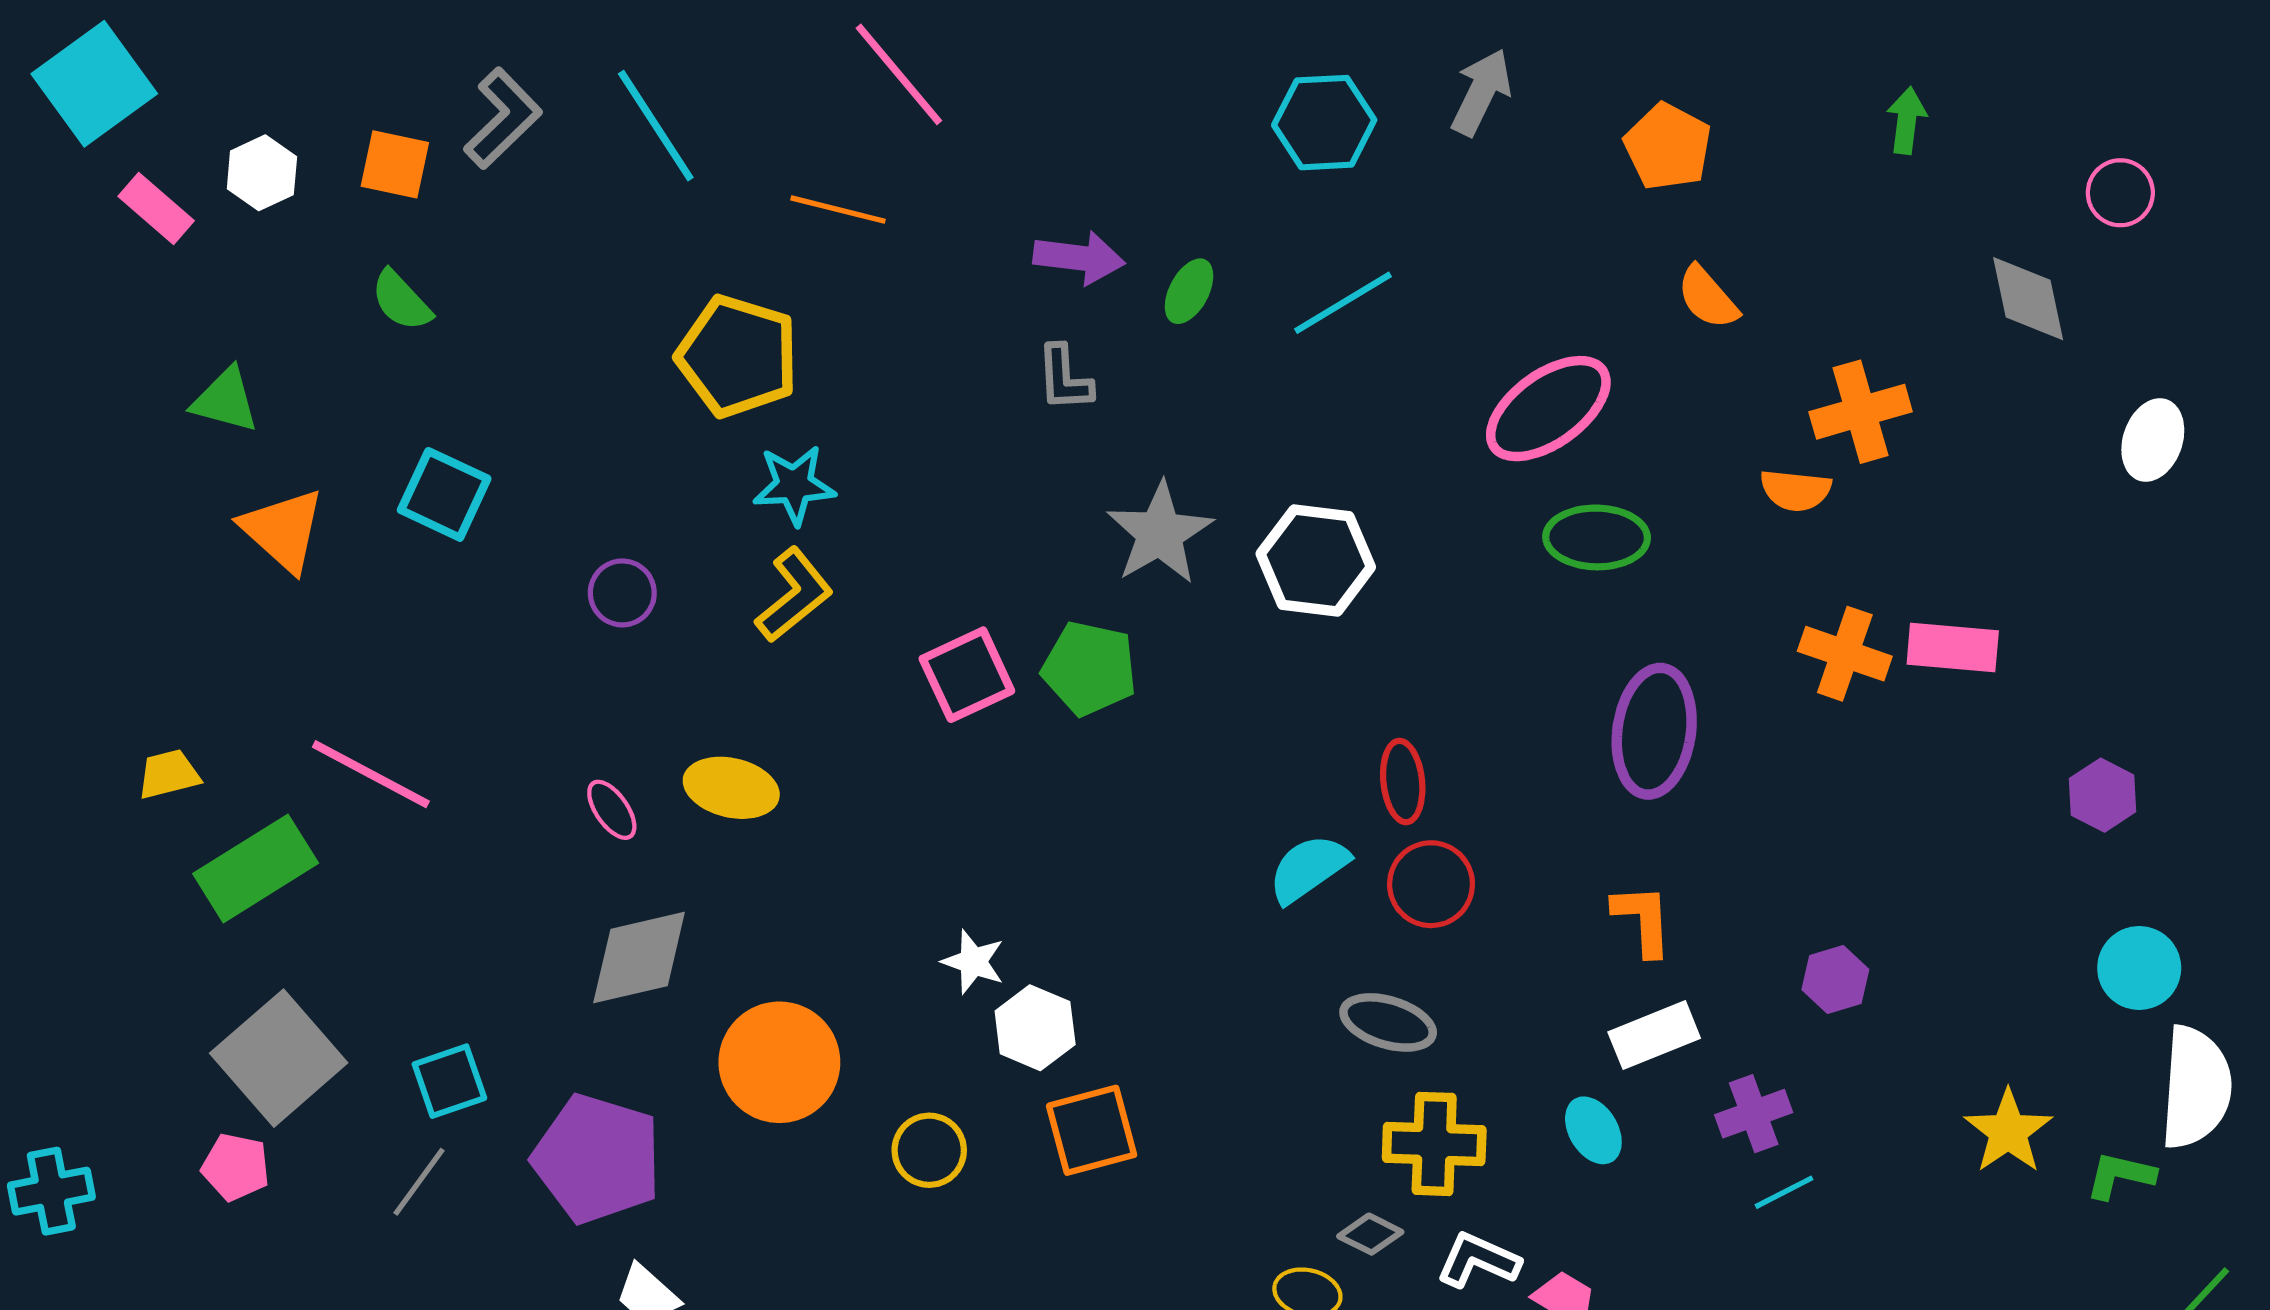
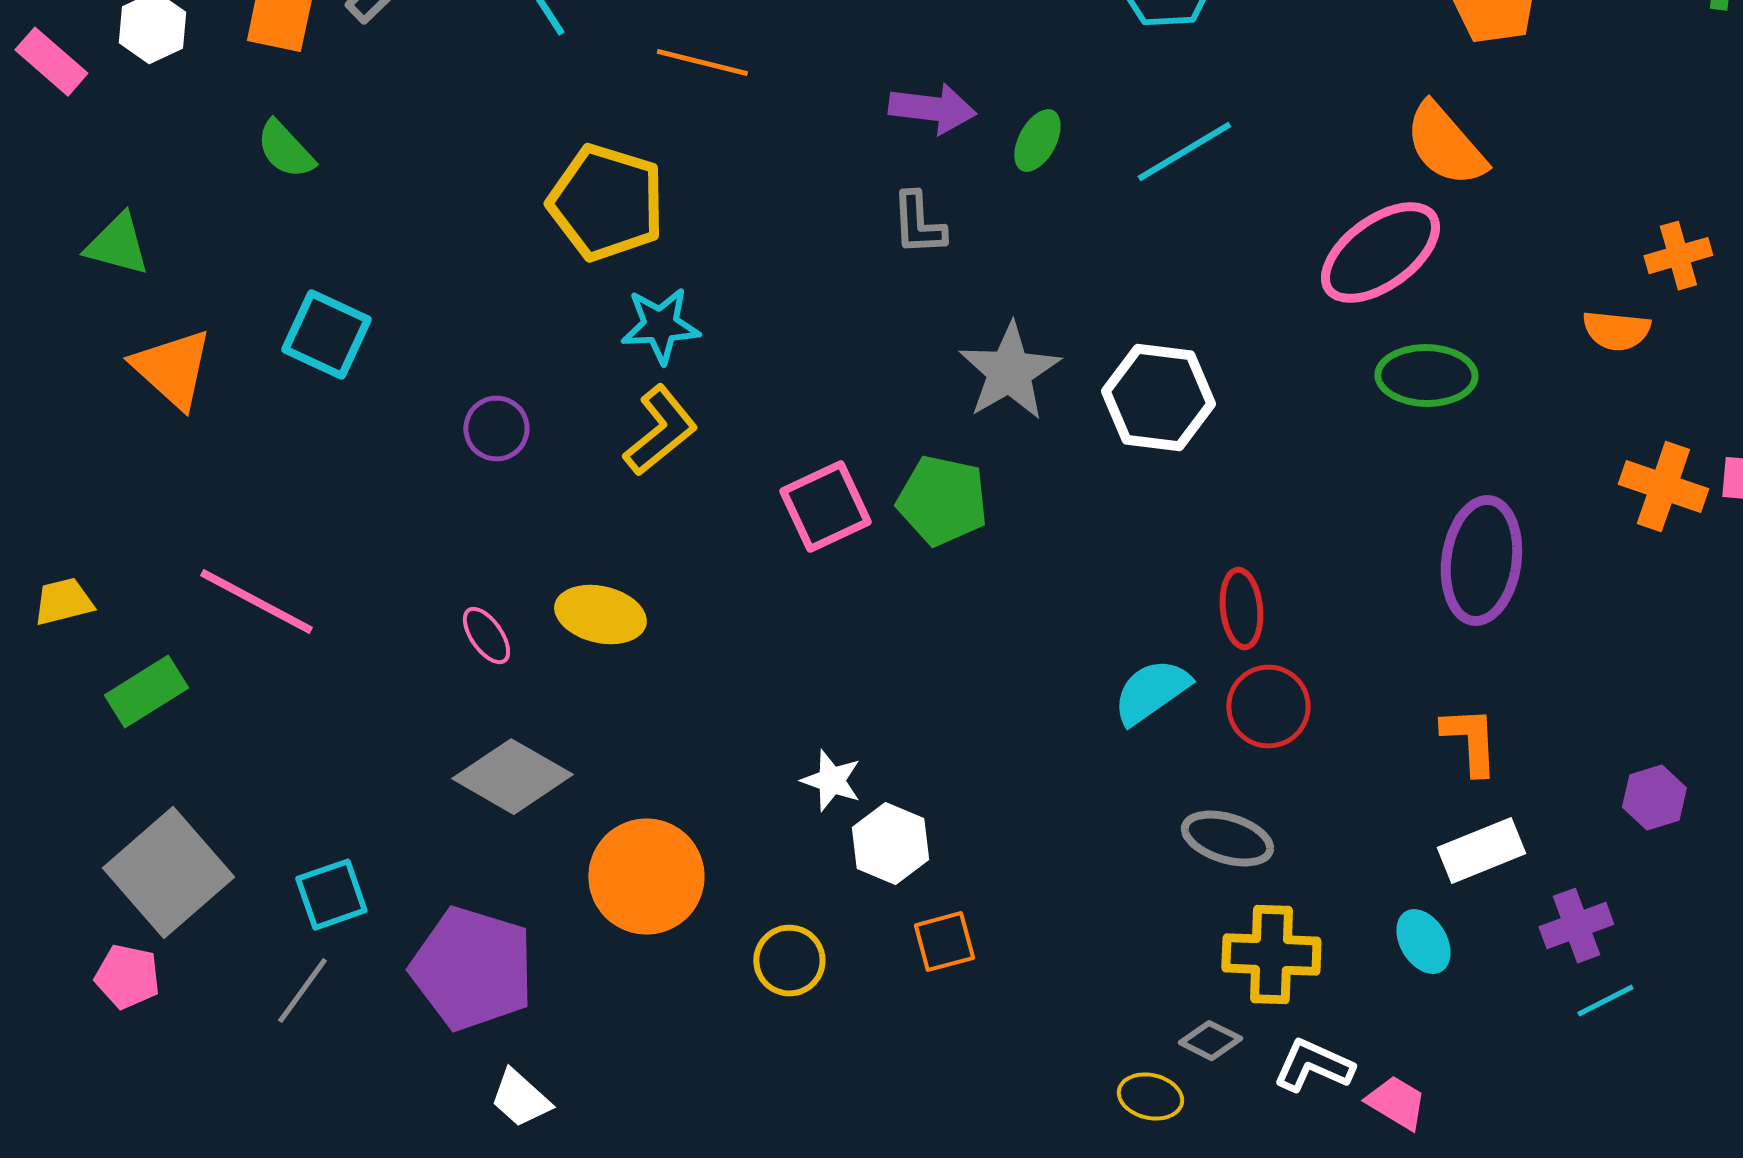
orange semicircle: (1708, 298) -> (1445, 145), moved, size x1.4
orange cross: (1861, 412) -> (1678, 256), size x0.7
green rectangle: (256, 868) -> (146, 692), size x0.7
gray diamond: (639, 958) -> (512, 777), turned 43
orange square: (1092, 1130) -> (944, 942), size x0.7

